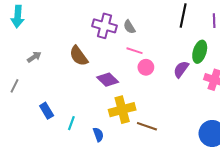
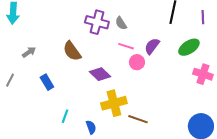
green ellipse: (200, 52) -> (189, 47), turned 40
purple semicircle: (181, 69) -> (152, 46), moved
blue rectangle: (47, 111) -> (47, 82), moved

